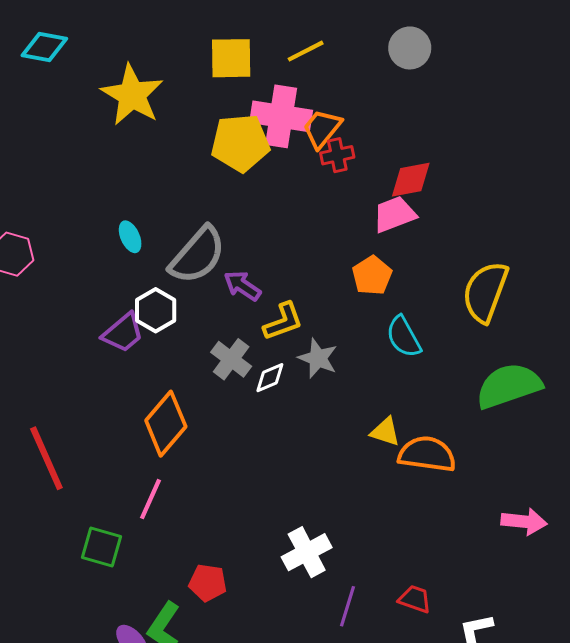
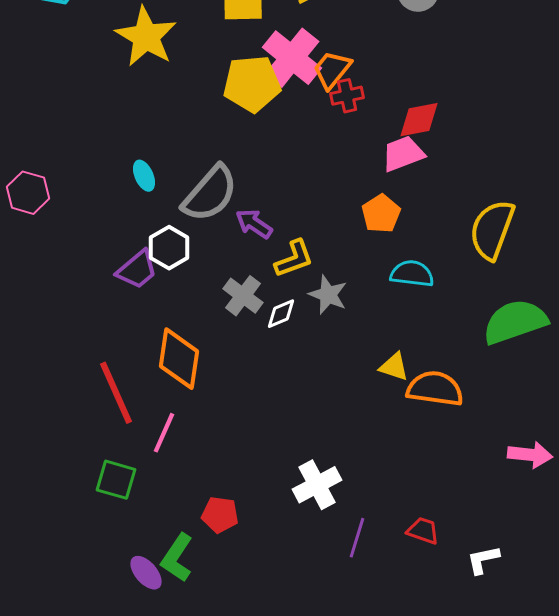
pink cross: (281, 116) -> (292, 58), turned 30
cyan semicircle: (404, 337) -> (412, 274), turned 126
orange diamond: (166, 424) -> (179, 359), turned -32
red line: (46, 458) -> (116, 393), moved

